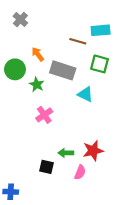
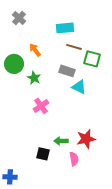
cyan rectangle: (101, 30) -> (65, 28), moved
brown line: (78, 41) -> (74, 47), moved
gray rectangle: (63, 70) -> (67, 71), moved, size x0.7
pink semicircle: (80, 172) -> (74, 159), turned -32

